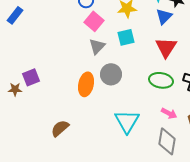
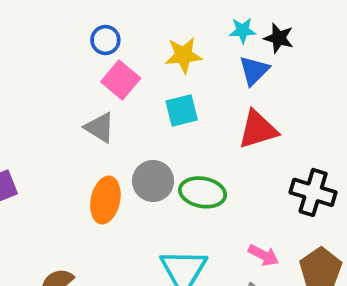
gray triangle: (97, 46) -> (100, 128), moved, turned -42
red triangle: (166, 47) -> (258, 130), turned 40
green ellipse: (161, 80) -> (203, 192), moved

